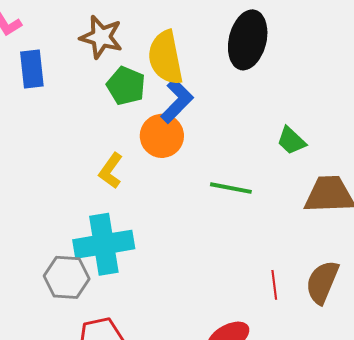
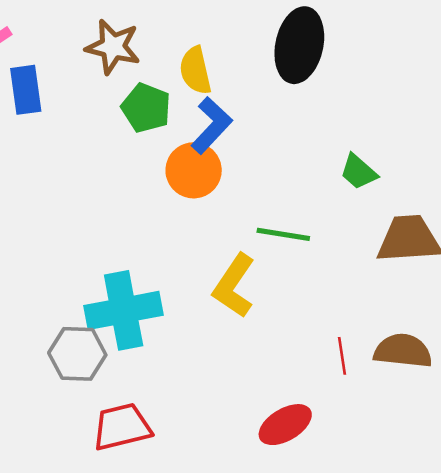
yellow semicircle: (165, 58) -> (195, 70), size x0.7
yellow L-shape: (111, 171) -> (234, 286), moved, size x1.4
brown semicircle: (322, 282) -> (403, 351), turned 75

